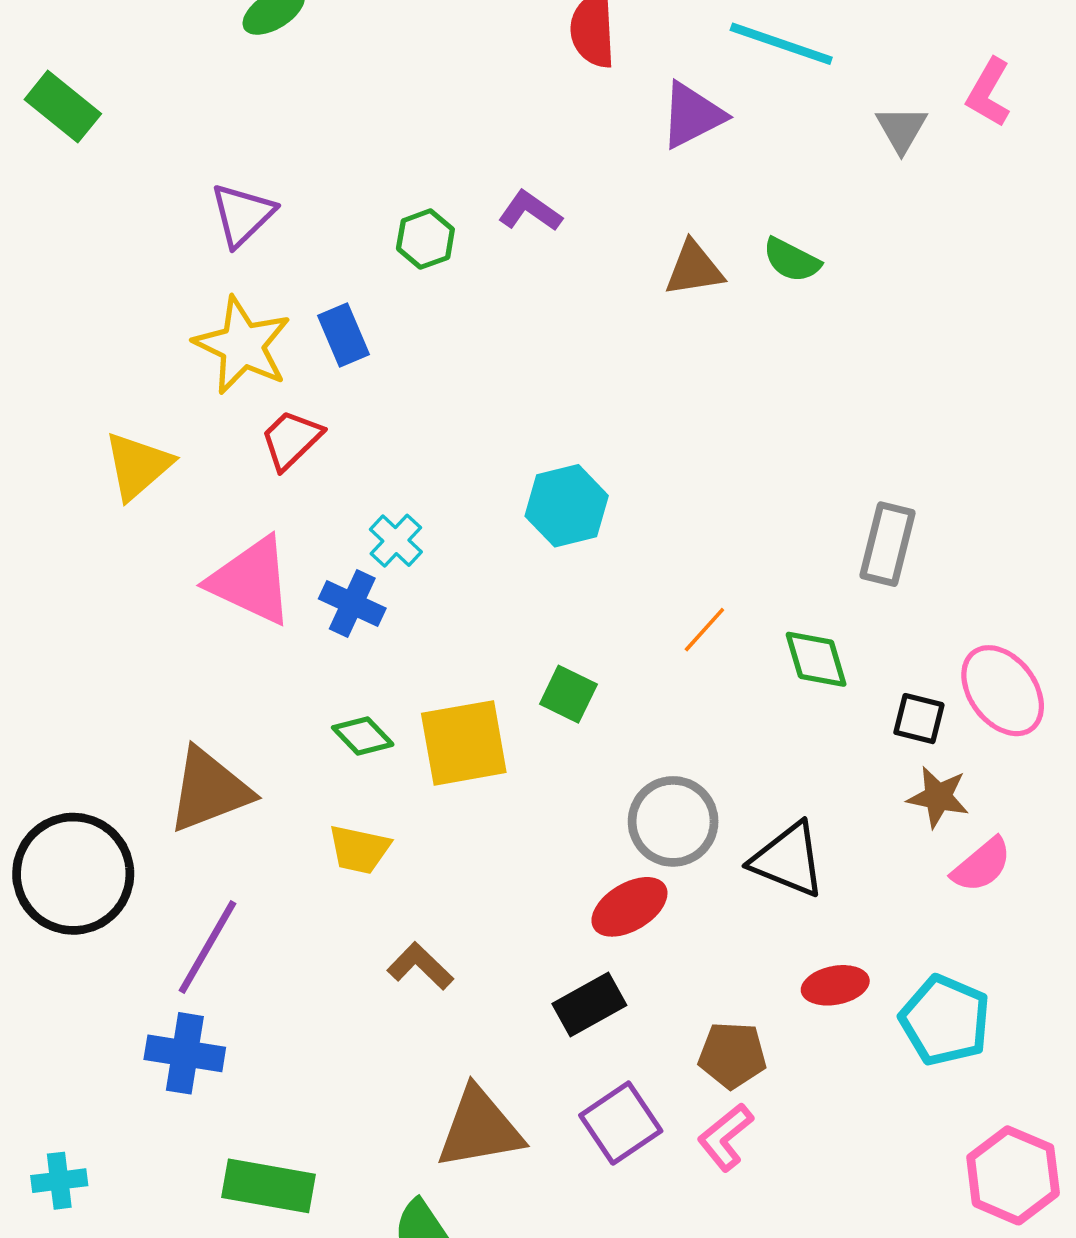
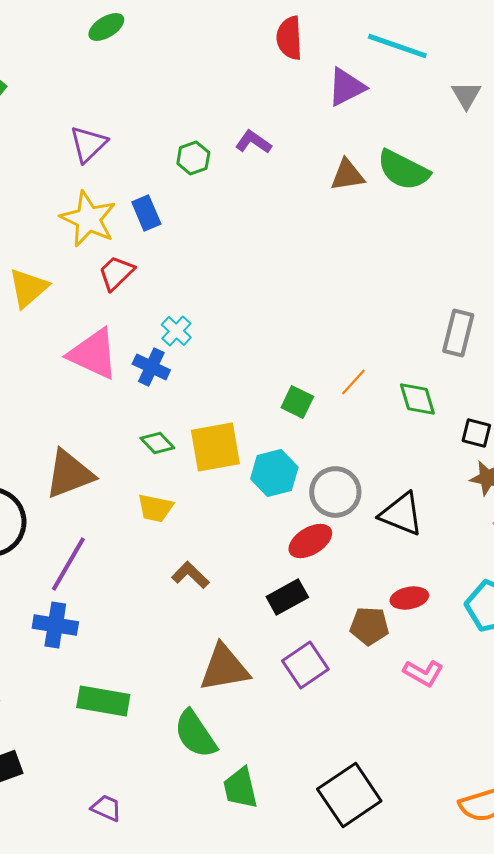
green semicircle: (792, 260) -> (403, 170), size x1.6
cyan hexagon: (567, 506) -> (274, 473), moved
green square: (568, 694) -> (297, 402), moved
red ellipse: (835, 985) -> (409, 598), moved
pink L-shape: (725, 1137) -> (423, 673), moved, turned -111

